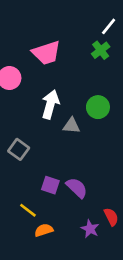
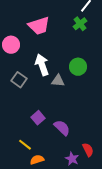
white arrow: (50, 104) -> (42, 65), turned -35
gray square: (19, 149) -> (19, 80), moved
purple square: (50, 185) -> (38, 118), moved, turned 32

